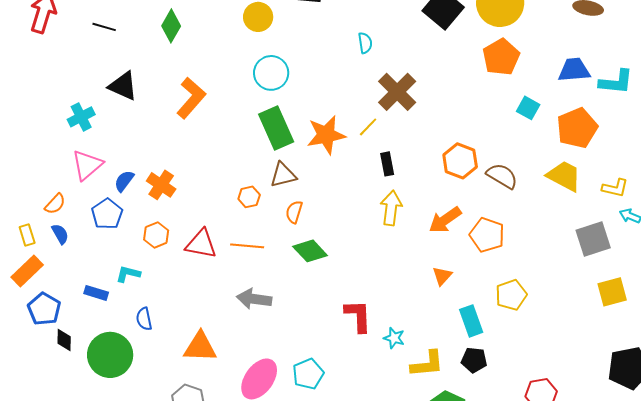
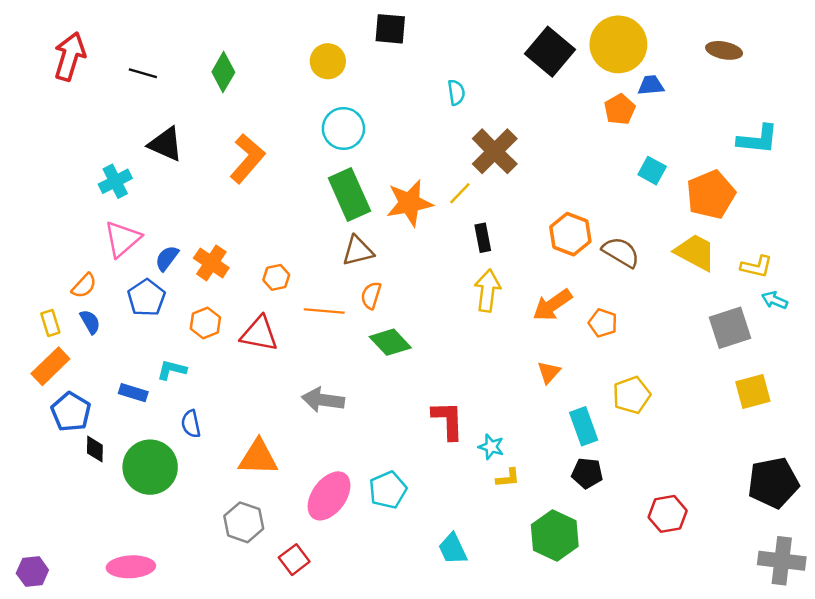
orange pentagon: (501, 57) -> (620, 109), size x0.7
blue trapezoid: (574, 70) -> (651, 85), moved, size x0.7
orange hexagon: (249, 197) -> (276, 277), moved
orange pentagon: (487, 235) -> (603, 323), size x0.7
orange line: (247, 246) -> (324, 311), moved
yellow L-shape: (427, 364) -> (508, 478), moved, size x0.6

